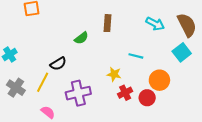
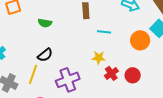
green semicircle: (81, 38) -> (45, 23), moved, turned 56
cyan line: (136, 56) -> (104, 32), moved
orange circle: (159, 80) -> (140, 40), moved

